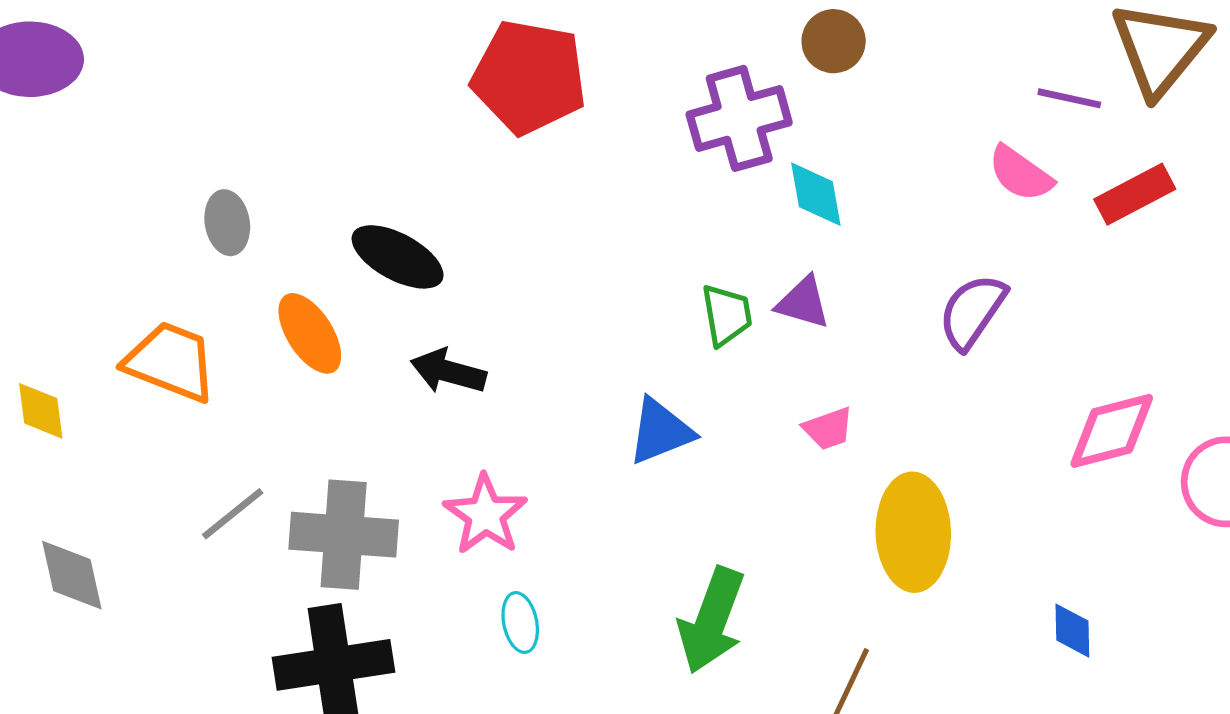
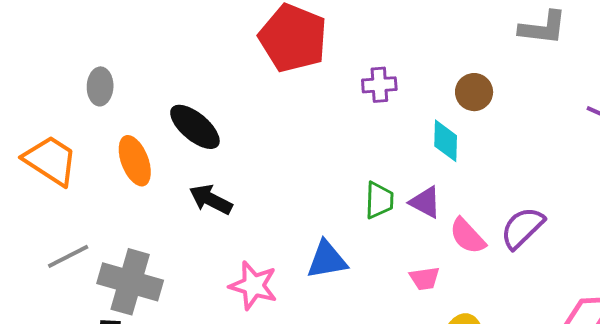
brown circle: (834, 41) -> (474, 92), moved
purple cross: (739, 118) -> (379, 85), moved, size x0.6
pink semicircle: (1020, 174) -> (467, 236), moved
pink star: (485, 515) -> (253, 286), moved, turned -30

